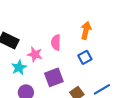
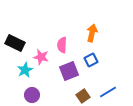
purple square: (54, 77) -> (69, 71), moved

